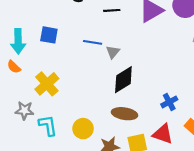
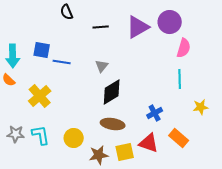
blue line: (93, 42) -> (62, 62), moved
gray star: (24, 110) -> (16, 134), moved

